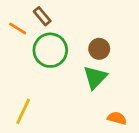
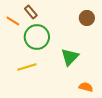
brown circle: (99, 49) -> (87, 18), moved
yellow line: (23, 111) -> (27, 67), moved, turned 48

